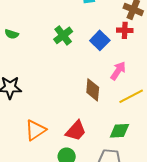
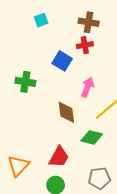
green cross: (63, 35) -> (25, 82), moved, turned -30
green diamond: (119, 131) -> (92, 137), moved, turned 30

